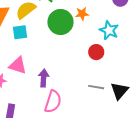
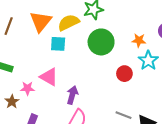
orange star: (82, 14) -> (139, 40), moved
red circle: (96, 52) -> (124, 74), moved

